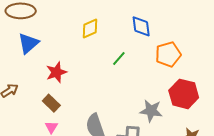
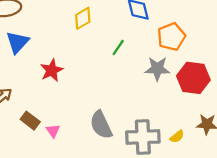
brown rectangle: (51, 103) -> (30, 121), moved
gray star: (151, 111) -> (157, 69), moved

